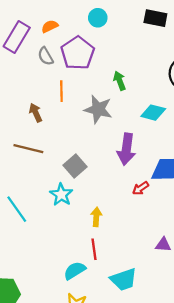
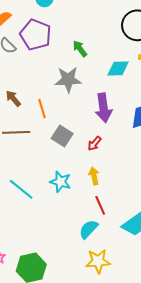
orange line: (61, 91) -> (42, 109), moved
red arrow: (141, 188) -> (94, 144), moved
cyan star: (61, 195) -> (60, 182), moved

